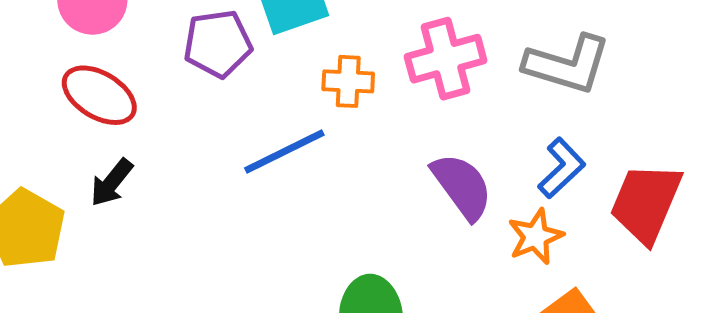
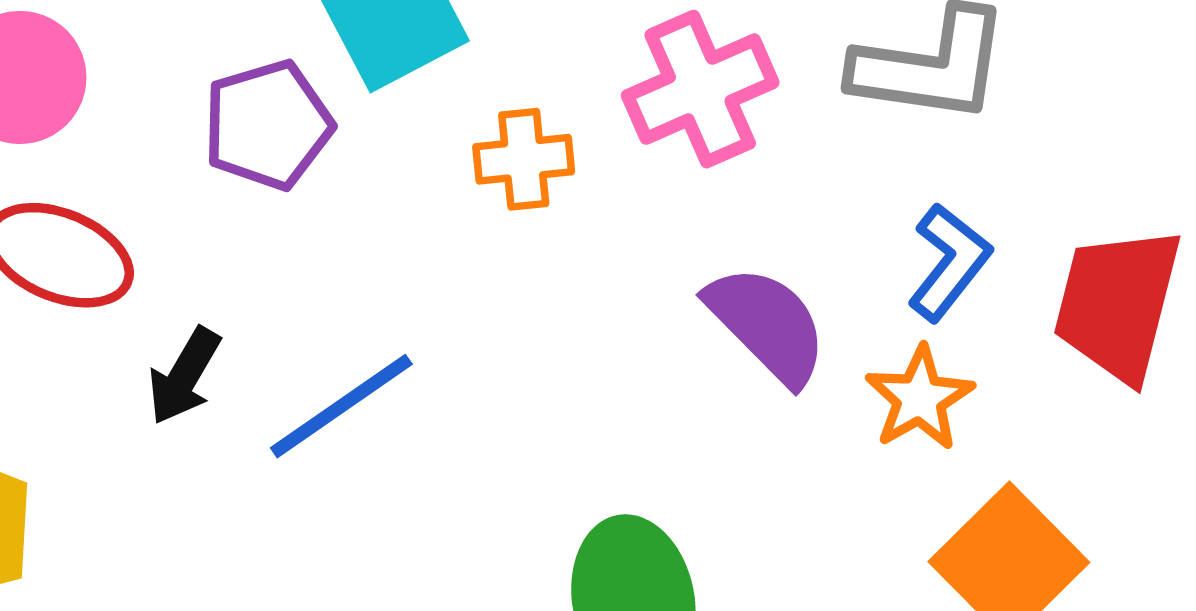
blue line: (284, 152) -> (341, 406), moved
black arrow: (112, 183) -> (184, 376), moved

